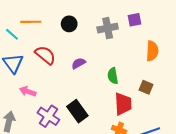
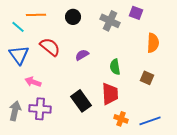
purple square: (135, 20) -> (136, 13), turned 32
gray cross: (108, 28) -> (110, 21), turned 36
red trapezoid: (123, 104) -> (110, 94), moved
purple cross: (48, 116) -> (40, 109), moved, turned -30

